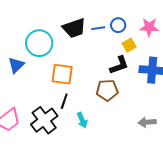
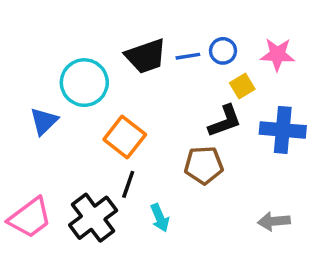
orange square: (62, 74) -> (125, 137), turned 30

